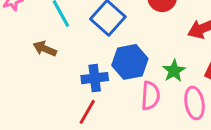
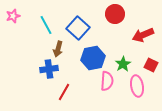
brown arrow: (45, 49) -> (58, 49), moved, turned -98
blue cross: (95, 78) -> (49, 69), moved

